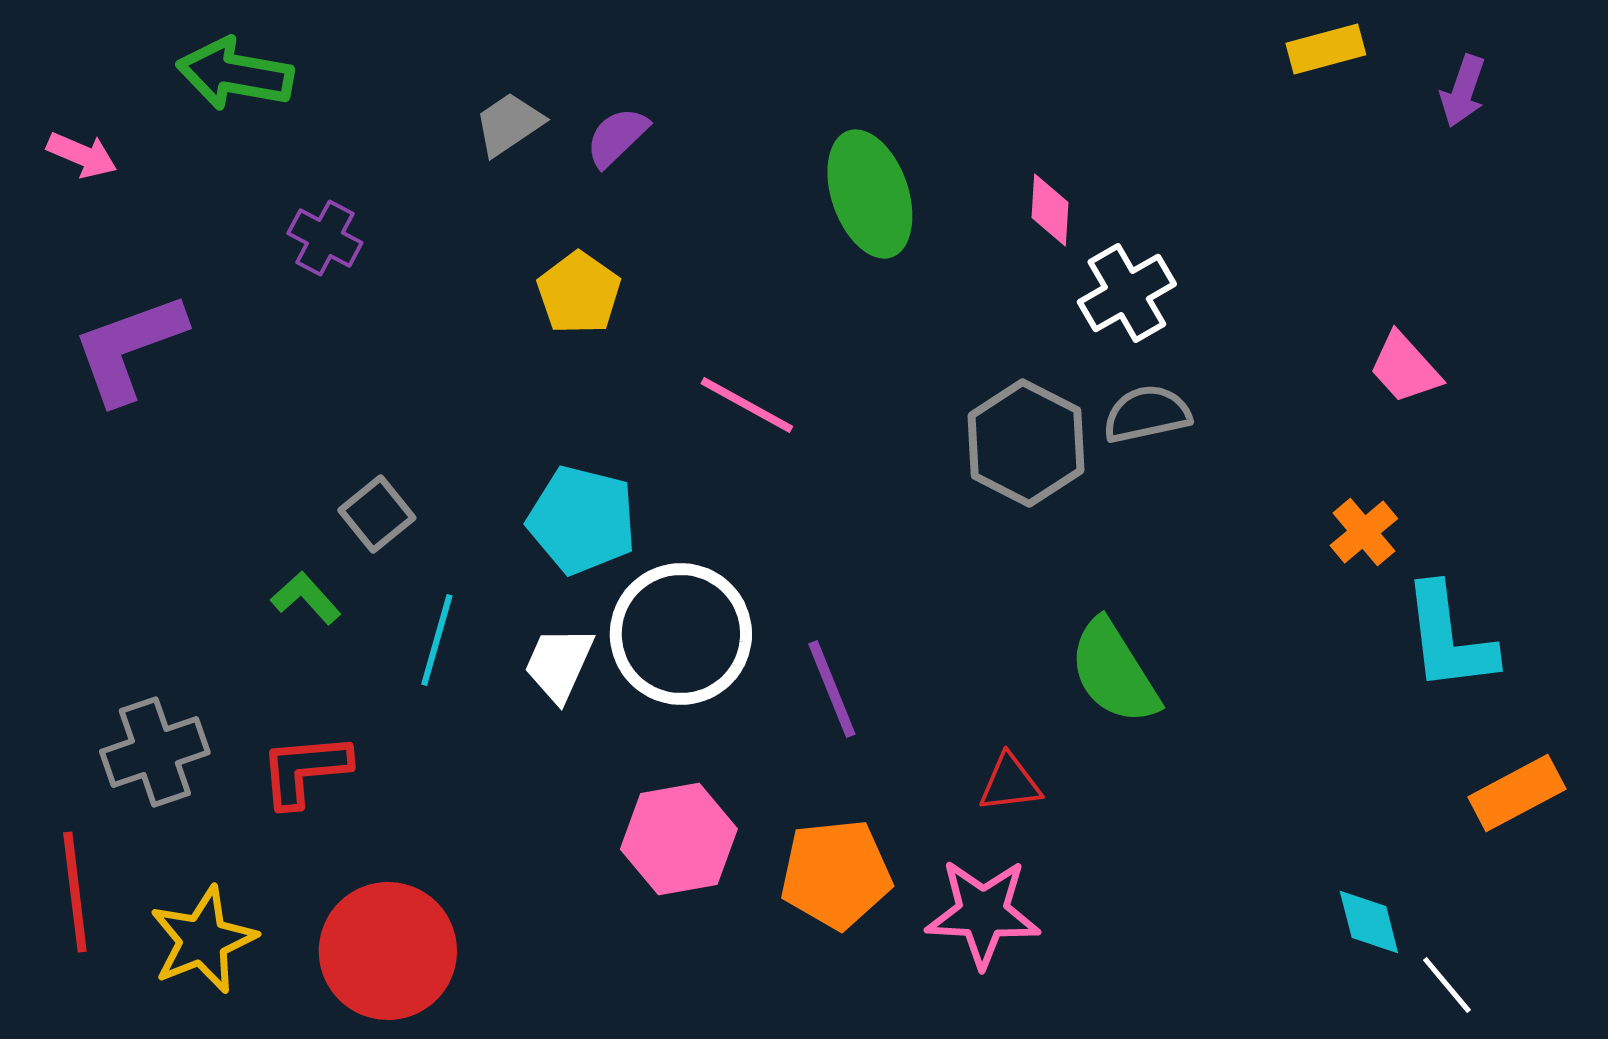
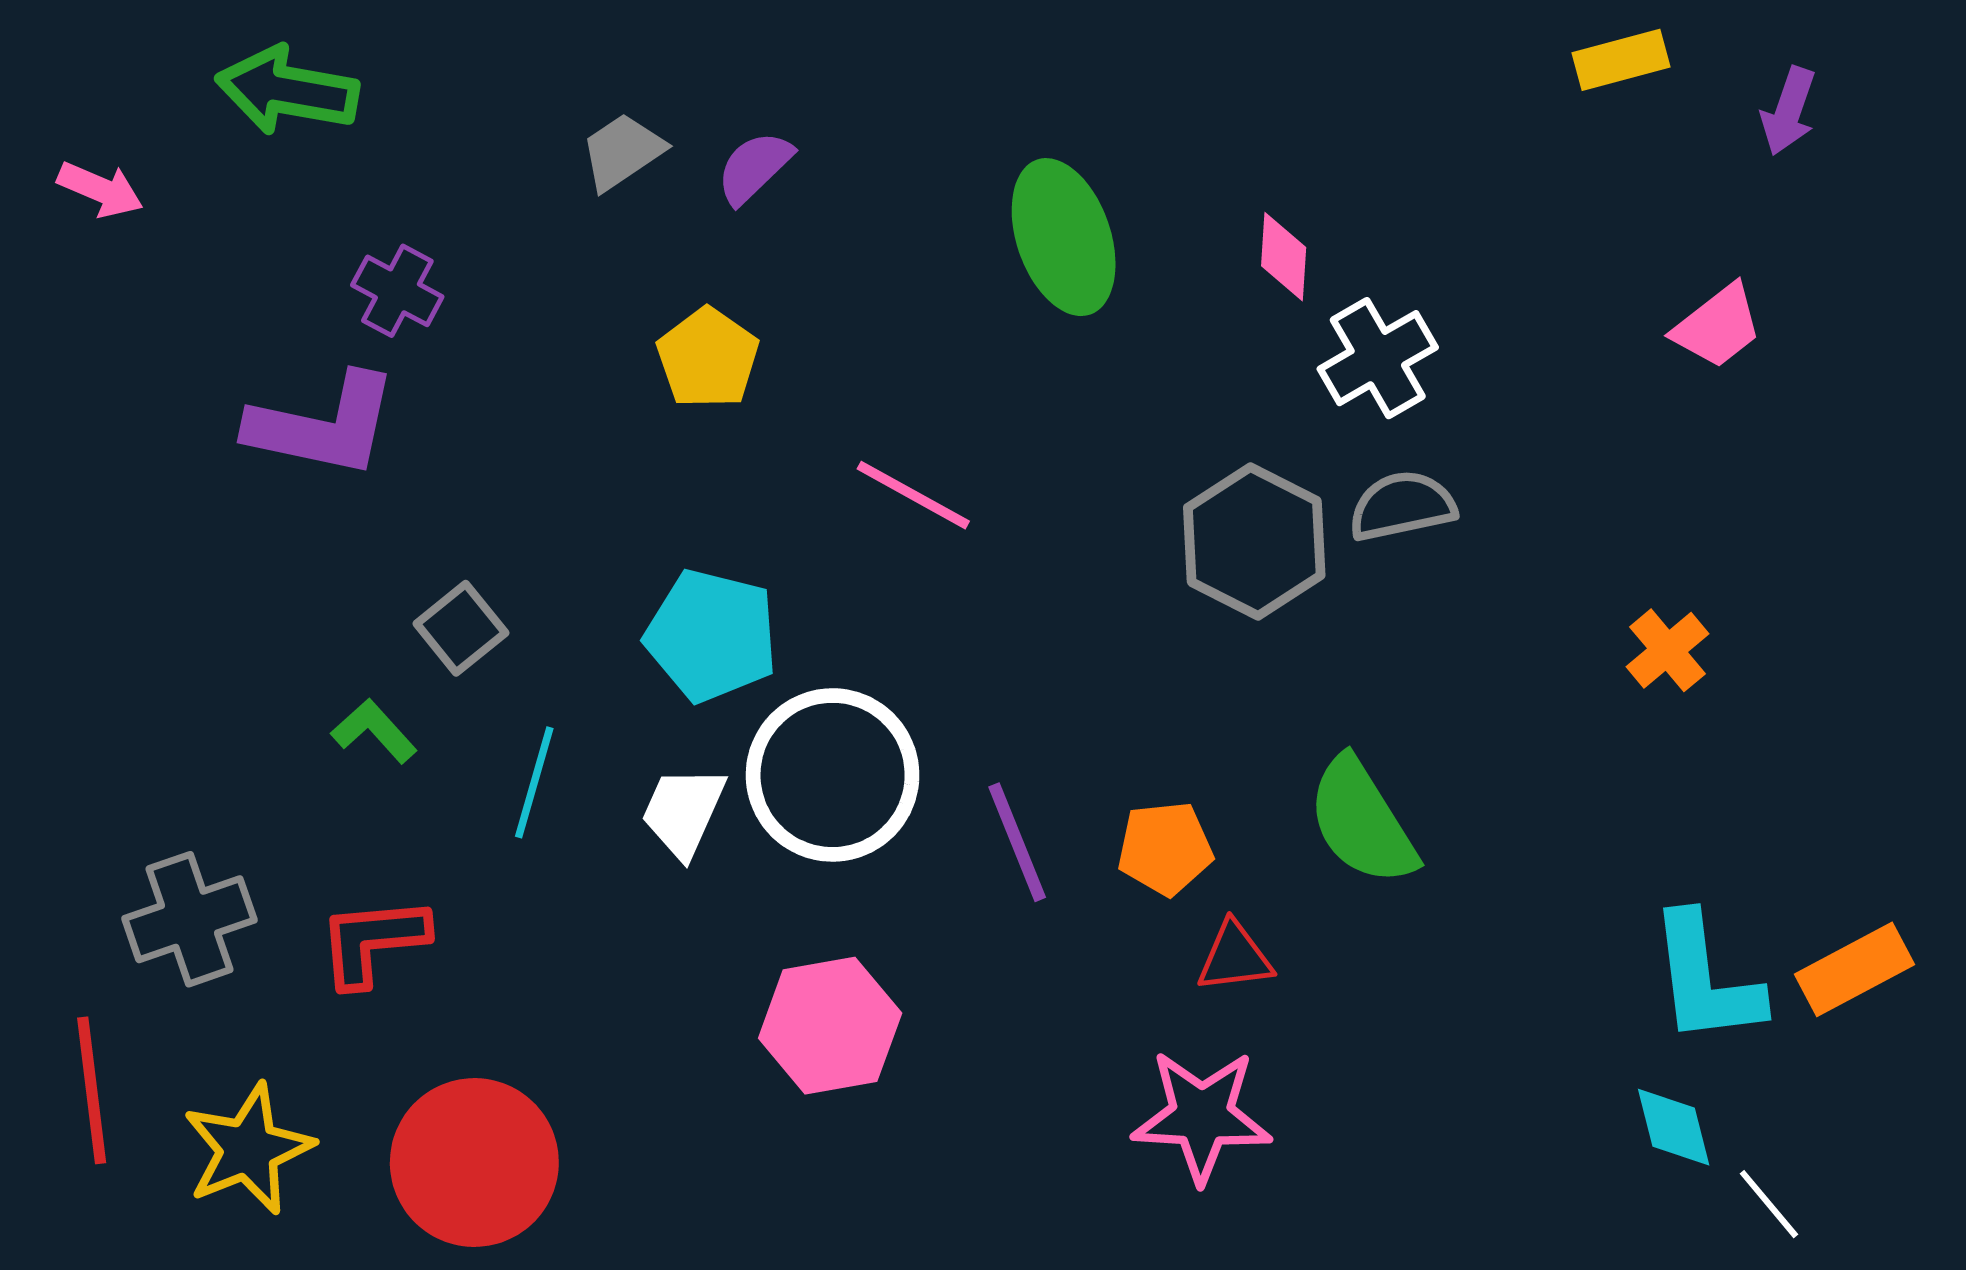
purple L-shape: (129, 348) -> (323, 425), moved, turned -148
pink trapezoid: (1405, 368) -> (1718, 326), moved, turned -86
cyan L-shape: (1449, 638) -> (1705, 979), moved
orange pentagon: (836, 874) -> (1165, 848), moved, size x0.7

